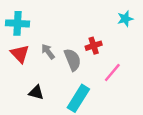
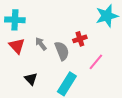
cyan star: (125, 19) -> (107, 16), size x1.6
black triangle: (36, 92) -> (31, 79), turned 32

